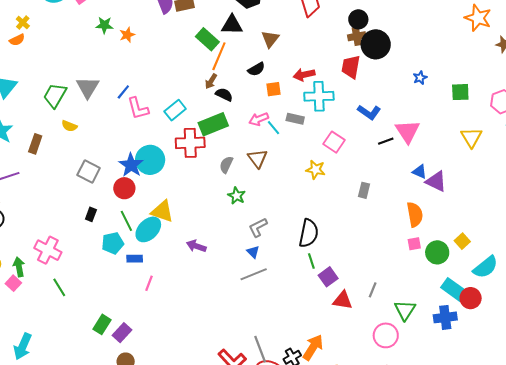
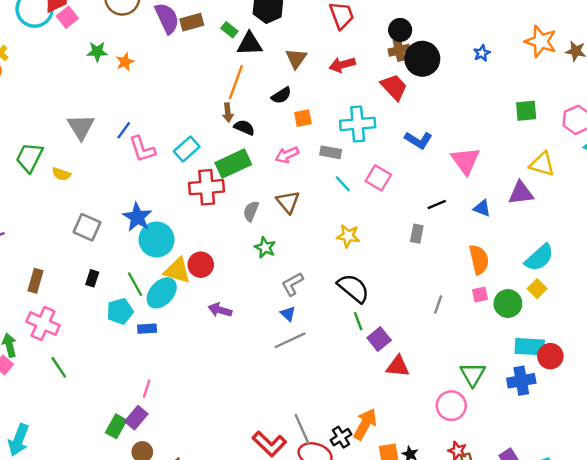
orange star: (478, 18) -> (541, 41), moved
green rectangle: (207, 39) -> (229, 30), moved, size x0.6
red trapezoid: (351, 67) -> (394, 87), turned 130
red arrow: (304, 75) -> (342, 65), moved
blue star: (420, 78) -> (482, 53), moved
brown arrow: (211, 81) -> (228, 113), turned -35
green trapezoid: (55, 95) -> (29, 157), moved
cyan line: (274, 128) -> (343, 184), moved
yellow triangle: (471, 137) -> (542, 164), turned -40
black line: (386, 141) -> (437, 205), moved
brown rectangle: (35, 144) -> (36, 281), moved
cyan circle: (150, 160) -> (157, 240), moved
yellow star: (316, 170) -> (348, 236), moved
purple triangle: (436, 181) -> (521, 193), moved, turned -30
red circle: (124, 188) -> (201, 265), moved
black semicircle: (309, 233) -> (353, 288), turned -60
cyan semicircle: (486, 267) -> (539, 258), moved
pink line: (149, 283) -> (147, 389), moved
cyan rectangle: (454, 289) -> (530, 347), turned -30
gray line: (373, 290) -> (438, 304), moved
green rectangle: (102, 324) -> (116, 426), moved

